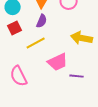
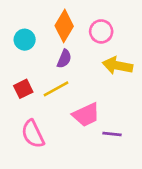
red square: (15, 28) -> (23, 89), moved
yellow arrow: (82, 38) -> (118, 66), moved

